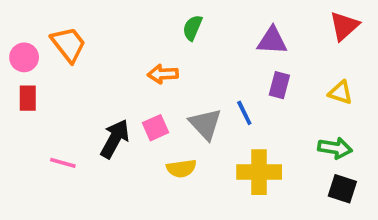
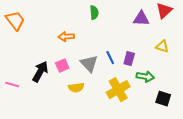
green semicircle: (192, 28) -> (94, 13), moved, turned 152
purple triangle: (272, 41) -> (141, 19), moved
purple rectangle: (279, 85) -> (129, 59), moved
green arrow: (335, 148) -> (145, 77), moved
yellow cross: (259, 172) -> (118, 90), turned -30

